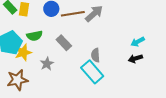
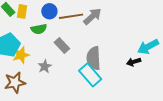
green semicircle: (35, 36) -> (39, 29), moved
cyan arrow: (138, 42) -> (148, 47), moved, size x1.5
gray semicircle: (95, 55) -> (94, 58), size x1.6

